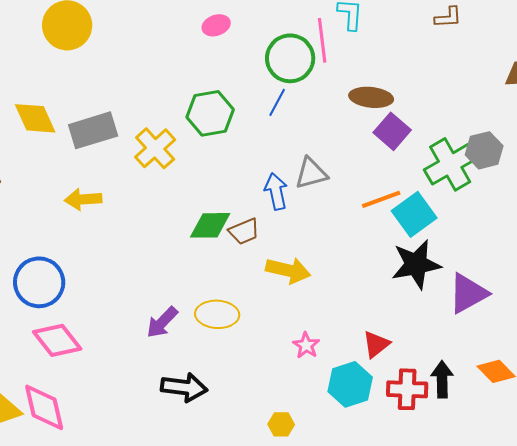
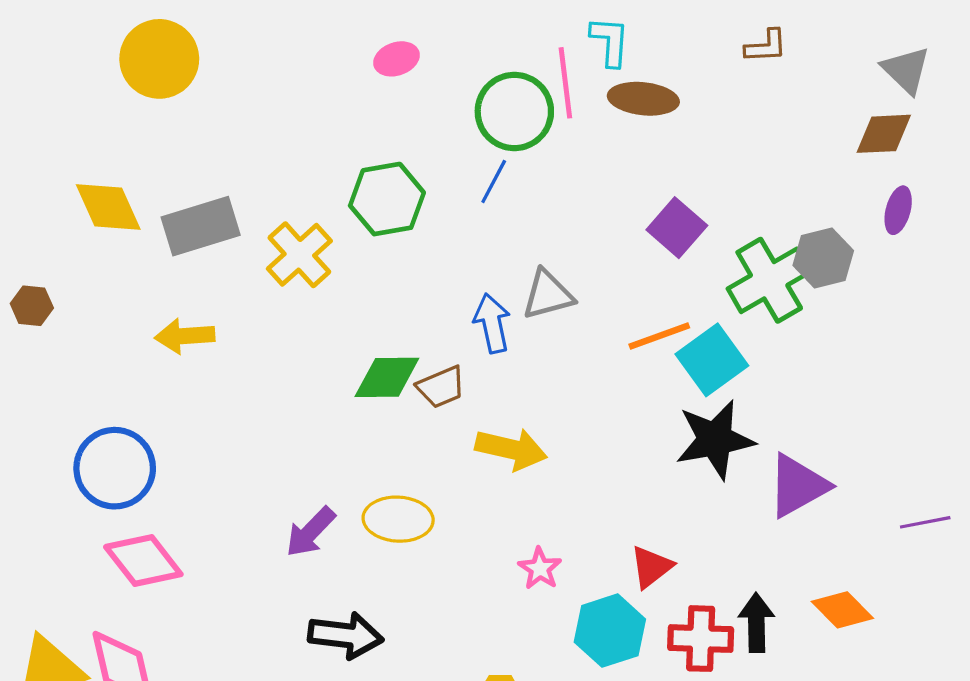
brown ellipse: (371, 97) -> (643, 99), moved

